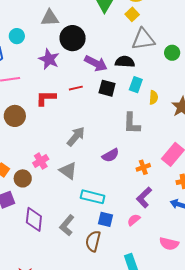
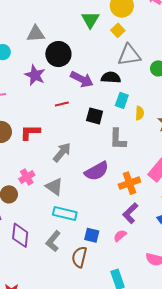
black square: (107, 88) -> (95, 116), moved
red L-shape: (46, 98) -> (30, 132), moved
purple semicircle: (110, 155) -> (97, 171), size x1.4
orange cross: (143, 167) -> (129, 183), size x1.5
cyan rectangle: (93, 197) -> (65, 214), moved

